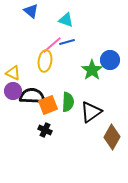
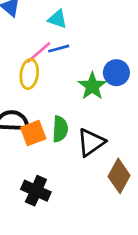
black cross: (45, 130) -> (36, 191), moved, size x1.5

